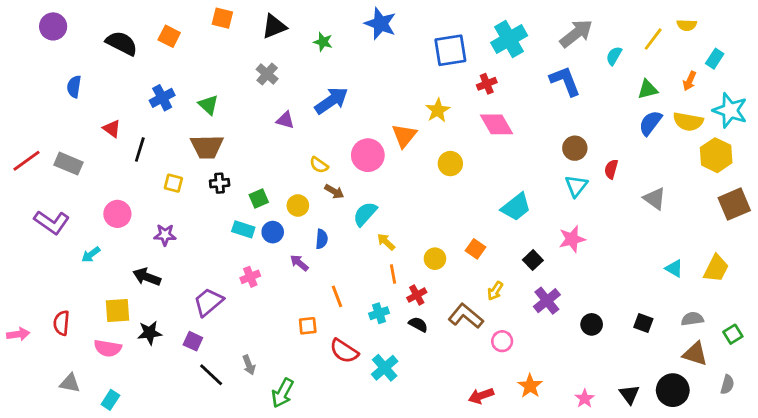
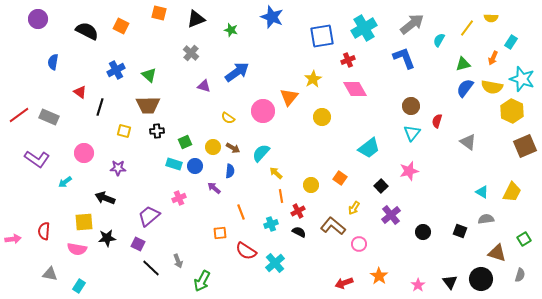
brown arrow: (334, 192) -> (233, 148), moved
gray semicircle: (692, 319) -> (486, 219), moved

